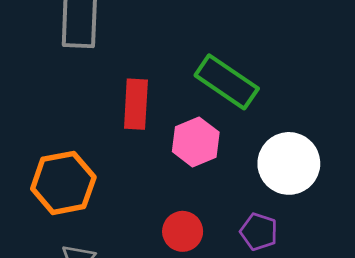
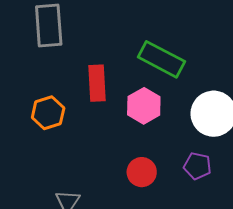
orange hexagon: (63, 183) -> (48, 113), moved, size x0.7

